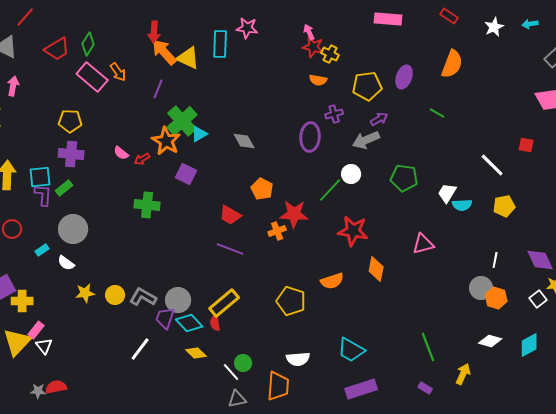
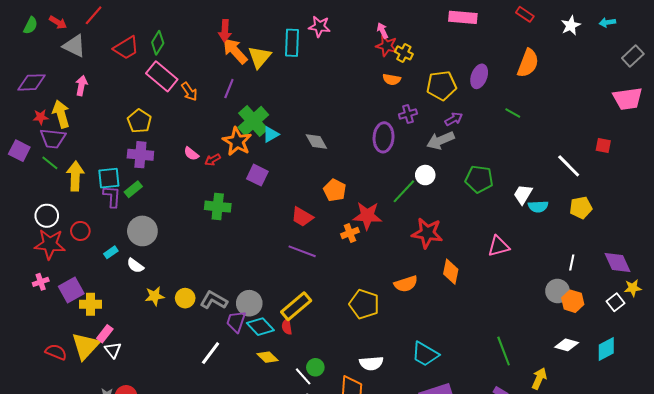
yellow triangle: (188, 58) -> (259, 57), turned 45
orange arrow: (118, 72) -> (189, 92), moved
yellow pentagon: (70, 121) -> (139, 121), turned 30

